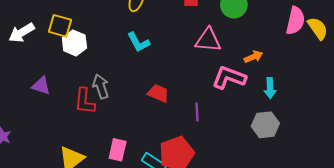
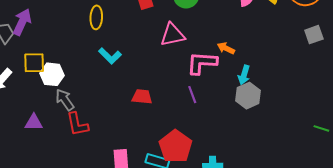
orange arrow: (254, 57) -> (226, 48), moved, turned -114
gray arrow: (101, 86) -> (65, 100), moved
cyan arrow: (270, 88) -> (244, 75), moved, turned 36
purple line: (197, 112) -> (192, 95), moved

